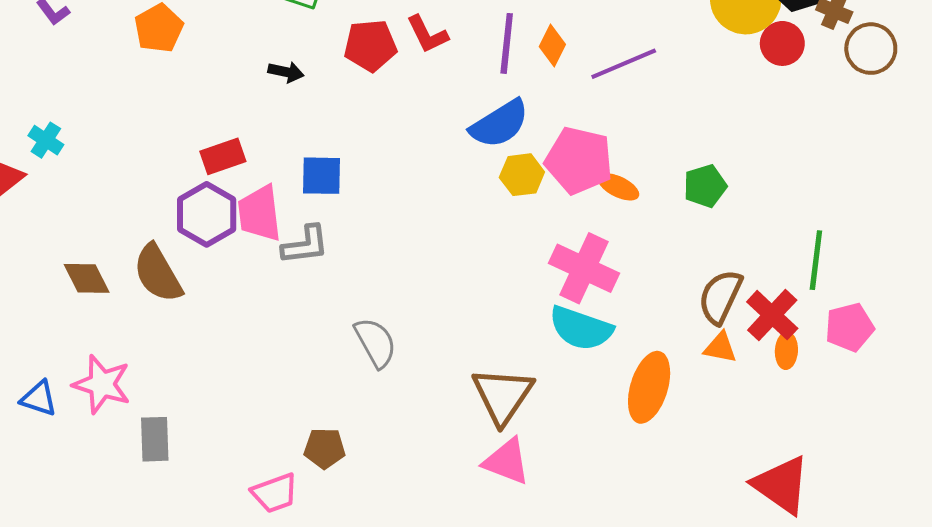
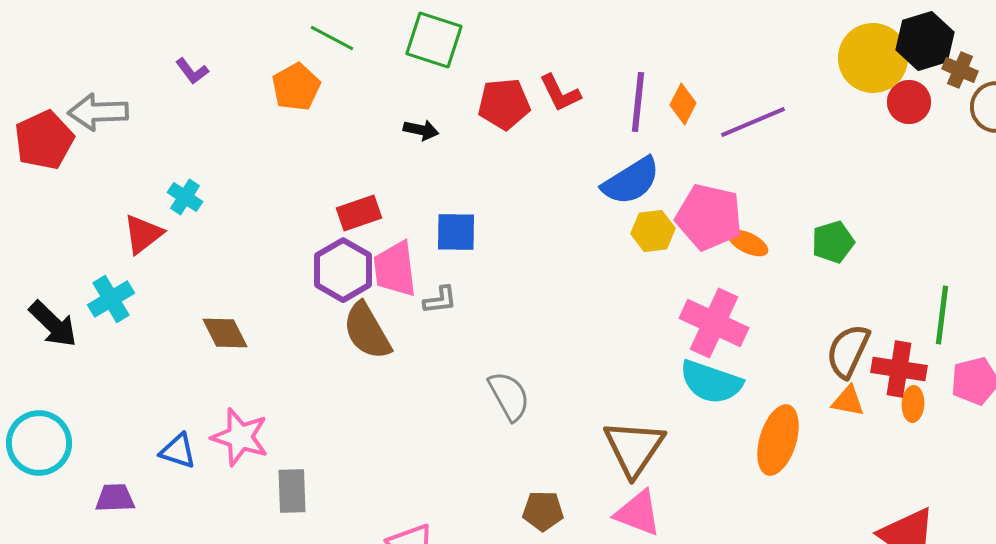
gray L-shape: (305, 245) -> (440, 300), size x0.7
brown semicircle: (158, 273) -> (367, 331), moved
red cross: (772, 315) -> (899, 369), turned -34
brown pentagon: (325, 448) -> (543, 511), moved

